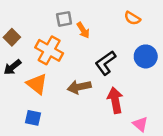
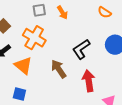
gray square: (64, 19) -> (39, 10), moved
orange arrow: (83, 30) -> (62, 12), moved
brown arrow: (79, 87) -> (59, 69), turned 66

